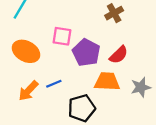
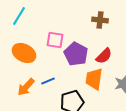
brown cross: (114, 13) -> (100, 20), turned 35
orange trapezoid: (107, 81) -> (94, 79), turned -85

